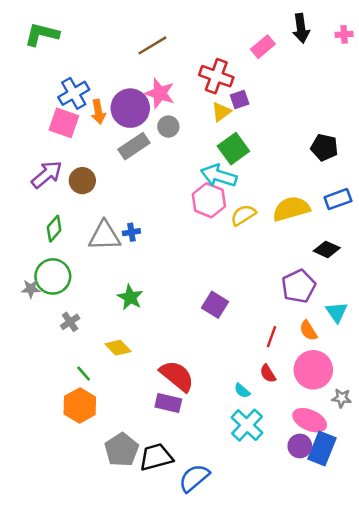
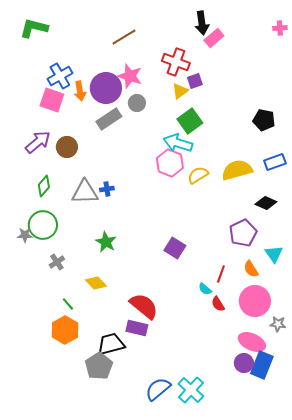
black arrow: (301, 28) -> (202, 23), moved
cyan semicircle: (242, 391) -> (205, 289), moved
cyan cross: (247, 425) -> (191, 390), moved
black trapezoid: (156, 457) -> (111, 344), moved

